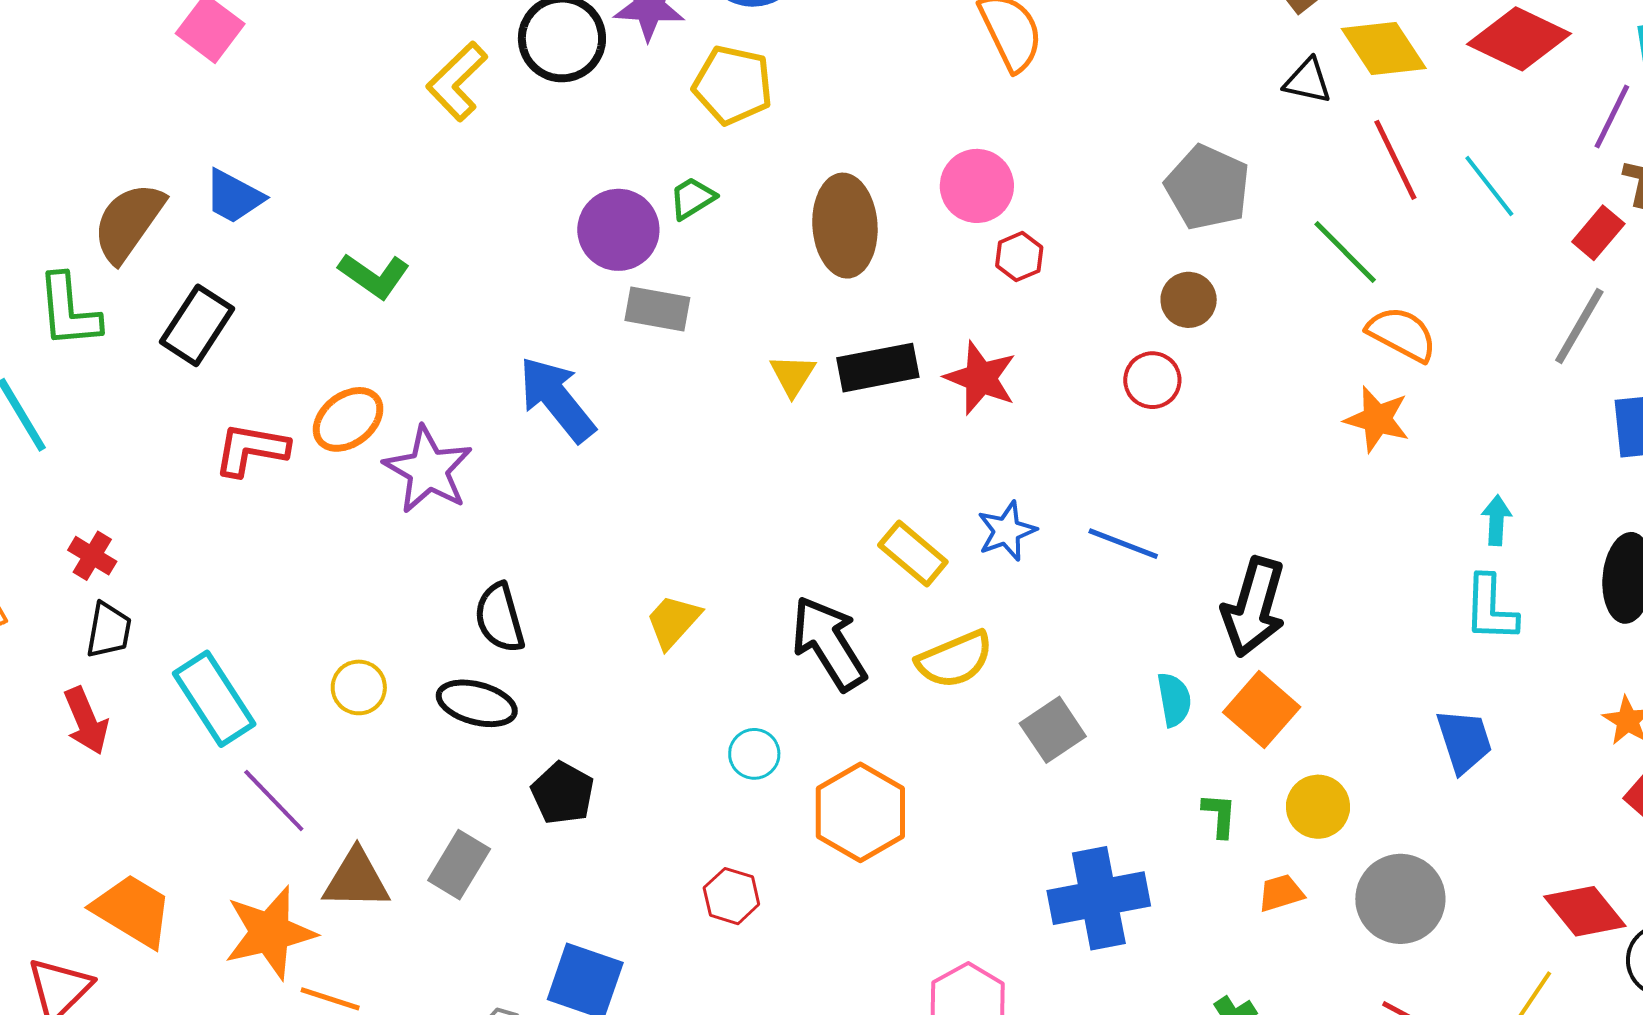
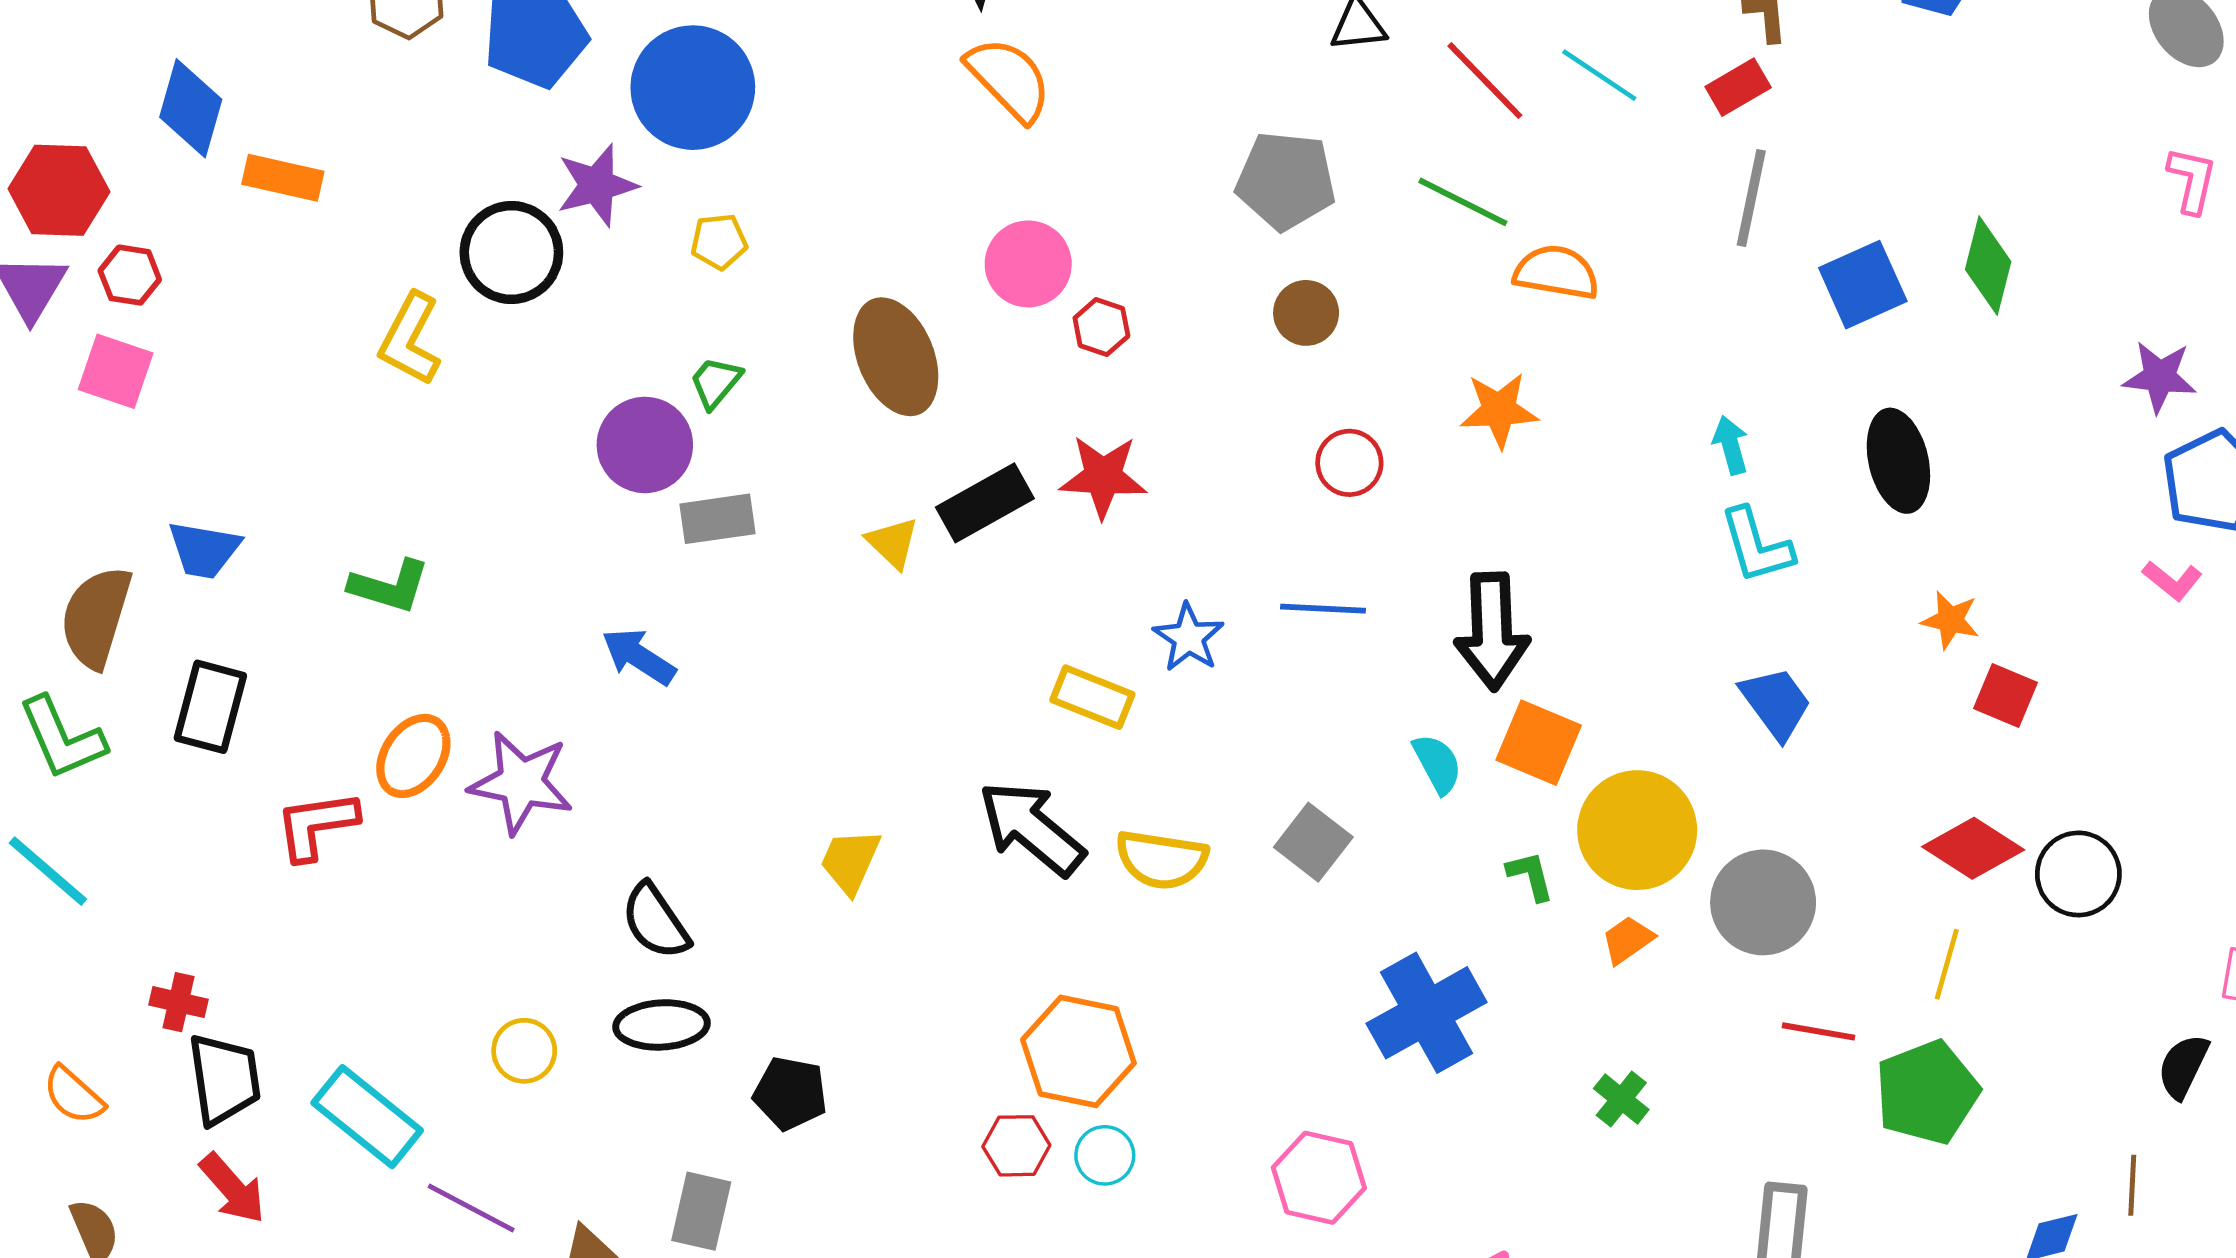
yellow pentagon: (733, 85) -> (719, 242), size x0.6
red rectangle: (1598, 233) -> (1738, 87), turned 38
red circle: (1152, 380) -> (1349, 463), moved
blue arrow: (557, 399) -> (639, 656), size x0.7
orange star: (1377, 419) -> (1499, 410), moved
black trapezoid: (109, 630) -> (224, 1079), size x1.4
yellow semicircle: (955, 659) -> (1162, 860), moved, turned 50
cyan circle: (754, 754) -> (1105, 1155), moved
yellow circle: (1318, 807) -> (1637, 830), size x1.6
orange hexagon: (860, 812) -> (1078, 1051), moved

